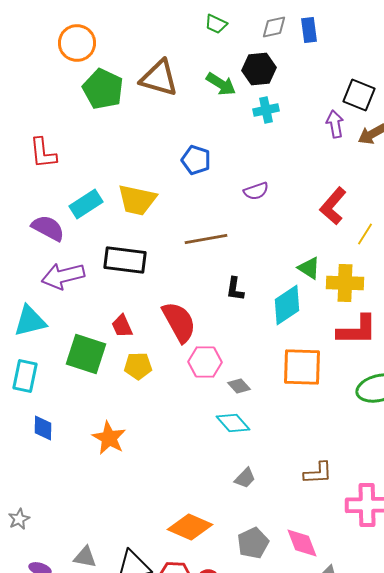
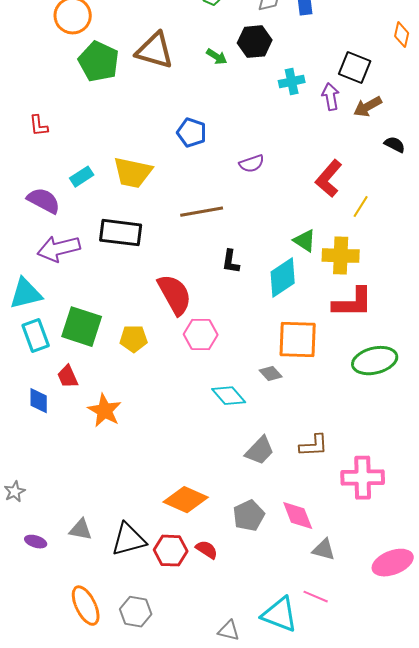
green arrow: (221, 84) -> (217, 57), size x0.7
cyan cross: (266, 110) -> (292, 82), moved
red L-shape: (43, 153) -> (39, 126), size x0.7
cyan rectangle: (86, 204) -> (82, 177), size x0.7
red trapezoid: (122, 326) -> (68, 377), moved
cyan rectangle: (25, 376) -> (36, 336), moved, turned -32
gray diamond: (239, 386) -> (271, 374), moved
gray trapezoid: (245, 478) -> (260, 451), moved, size x1.4

